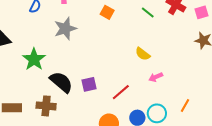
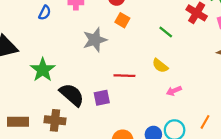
green line: (148, 12) -> (166, 32), moved
gray star: (65, 29) -> (95, 40), moved
red line: (121, 92) -> (124, 76), moved, turned 42

